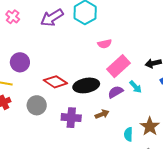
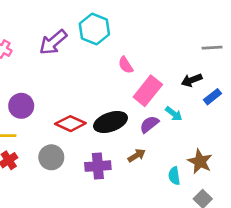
pink semicircle: (105, 44) -> (126, 65), turned 80

